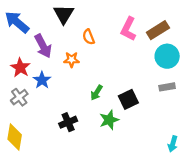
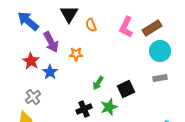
orange semicircle: (89, 37) -> (91, 25), moved
gray cross: (19, 97) -> (33, 97), moved
black cross: (68, 122) -> (84, 109), moved

